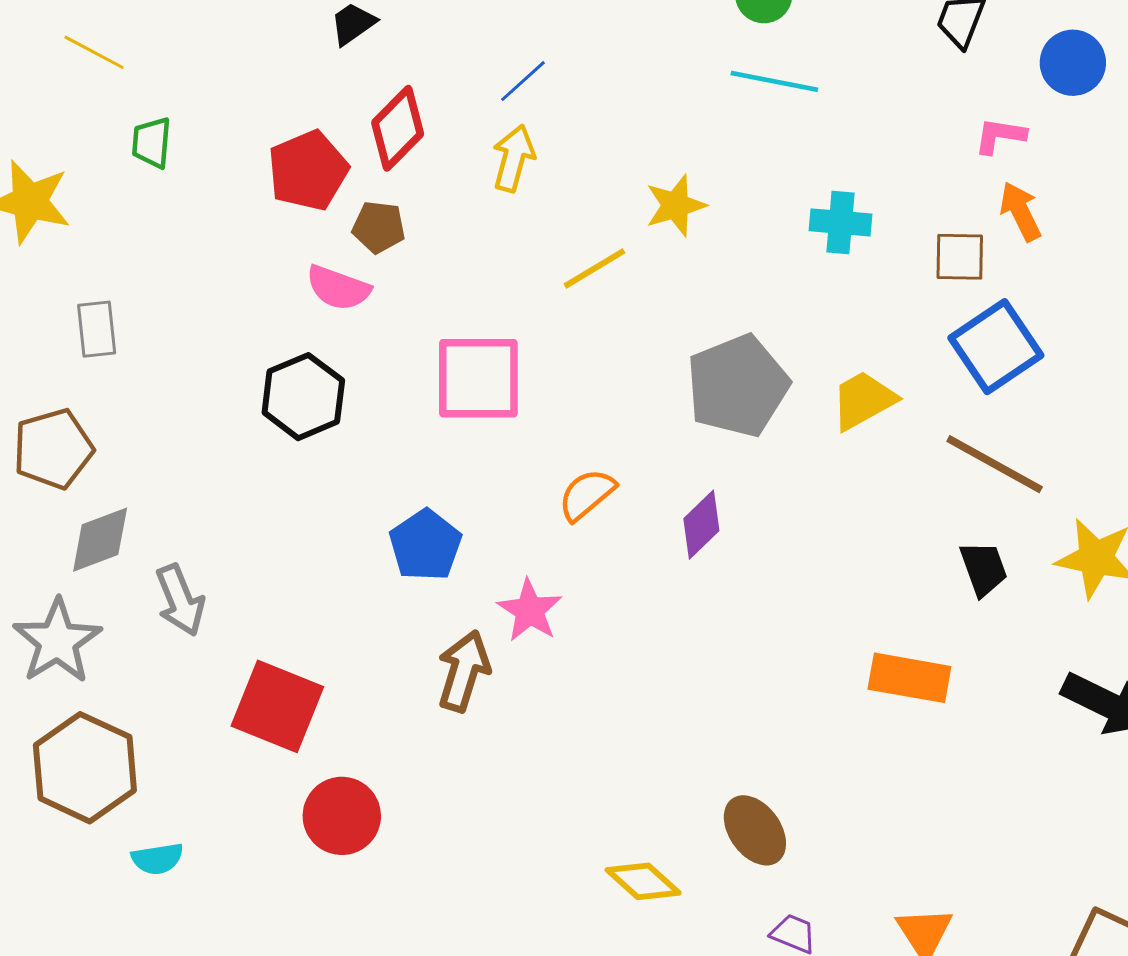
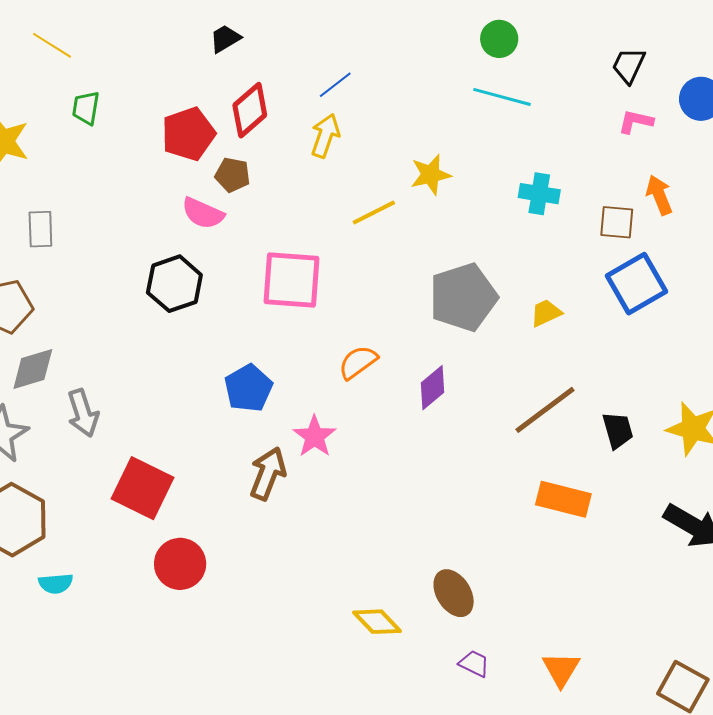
pink L-shape: (1000, 136) -> (636, 122), moved
yellow trapezoid: (863, 400) -> (546, 313), size x0.7
brown line: (995, 464) -> (545, 410), moved, turned -70

